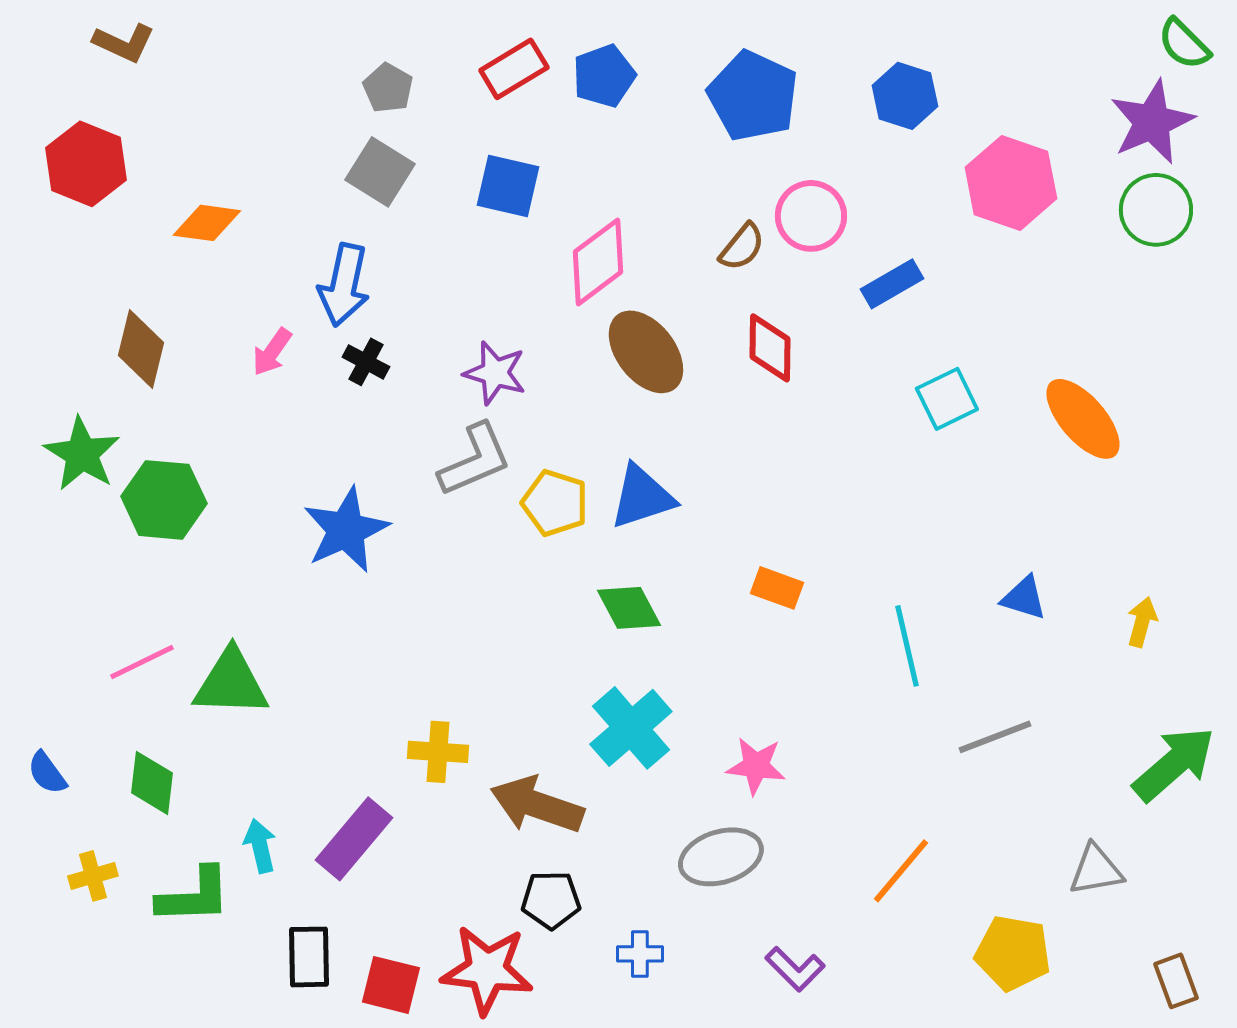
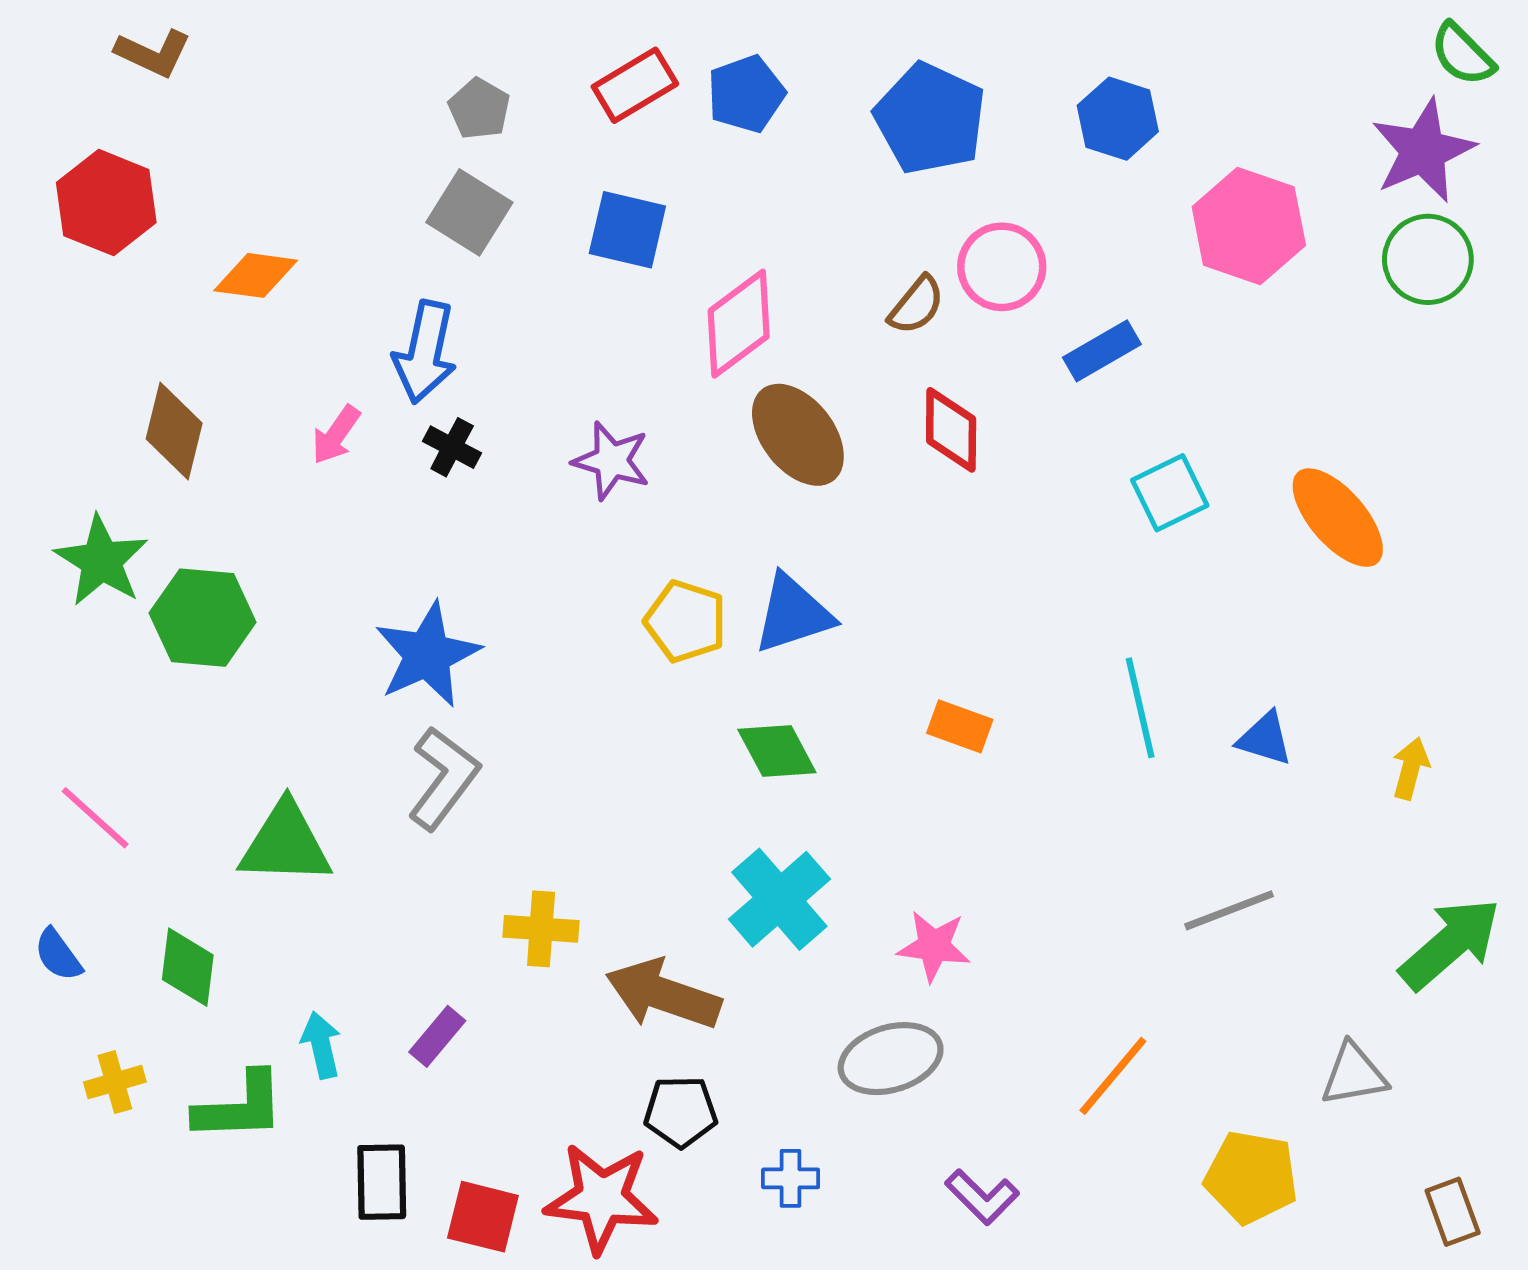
gray L-shape: (475, 460) -> (443, 778), moved, turned -30
cyan line: (907, 646) -> (1140, 708), moved
pink line: (142, 662) -> (95, 818), moved, turned 68
purple rectangle: (354, 839) -> (437, 1036), size x0.6

